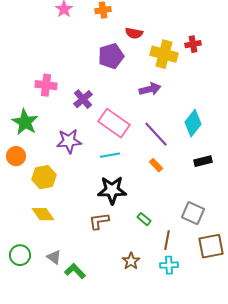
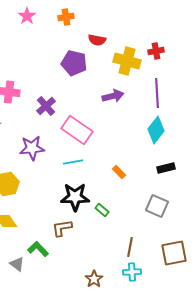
purple pentagon: (111, 56) -> (74, 63), turned 30
purple line: (156, 134) -> (157, 93), moved, turned 40
gray square: (193, 213) -> (157, 206), moved
green rectangle: (144, 219) -> (102, 210), moved
brown star: (131, 261) -> (94, 279), moved
green L-shape: (75, 271) -> (38, 249), moved

